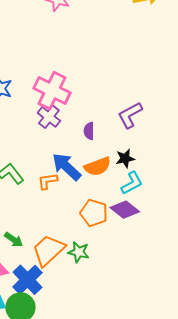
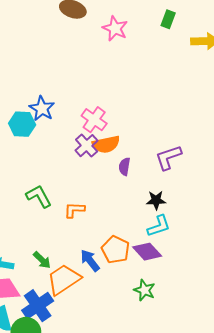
pink cross: (52, 91) -> (94, 120), size x0.7
orange semicircle: (98, 166) -> (106, 144), moved
blue arrow: (67, 167) -> (90, 260), moved, size x0.7
green arrow: (14, 240) -> (42, 260), moved
green star: (79, 252) -> (144, 290), moved

